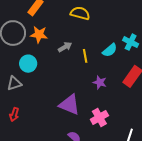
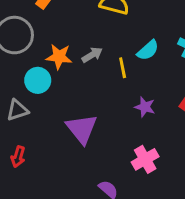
orange star: (39, 34) -> (59, 57), moved
cyan semicircle: (110, 50) -> (148, 50), moved
purple triangle: (69, 105) -> (82, 129), moved, turned 30

